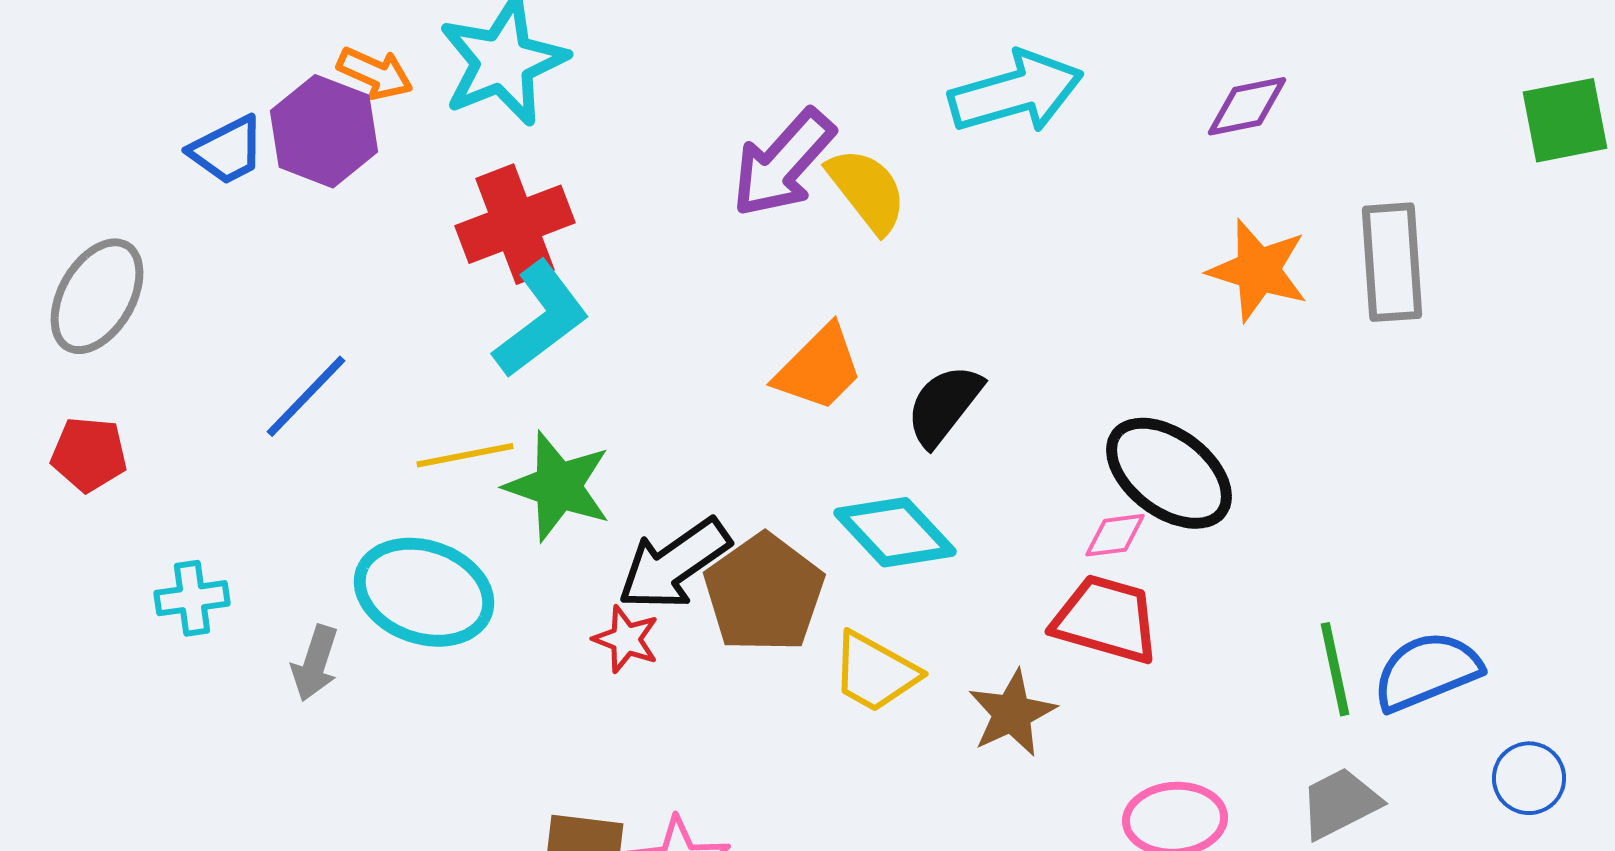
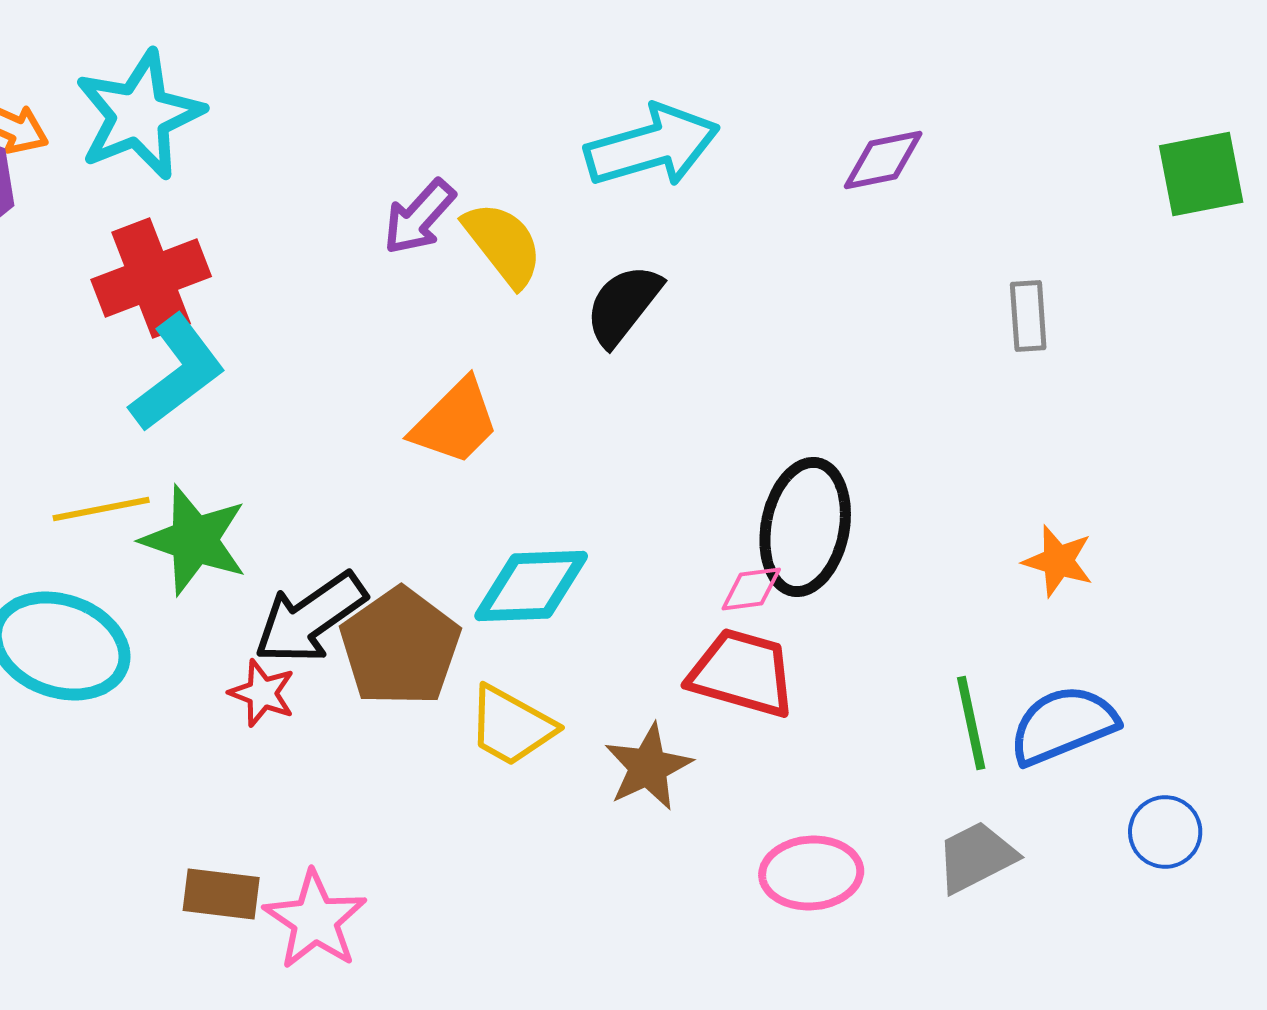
purple arrow: (783, 163) -> (419, 217), size x0.7
gray rectangle: (1392, 262) -> (1028, 316), size x0.6
orange star: (1258, 270) -> (1058, 561), moved, size x0.7
black semicircle: (944, 405) -> (623, 305), moved
black ellipse: (1169, 473) -> (805, 527), turned 64
cyan diamond: (895, 532) -> (531, 586), turned -49

